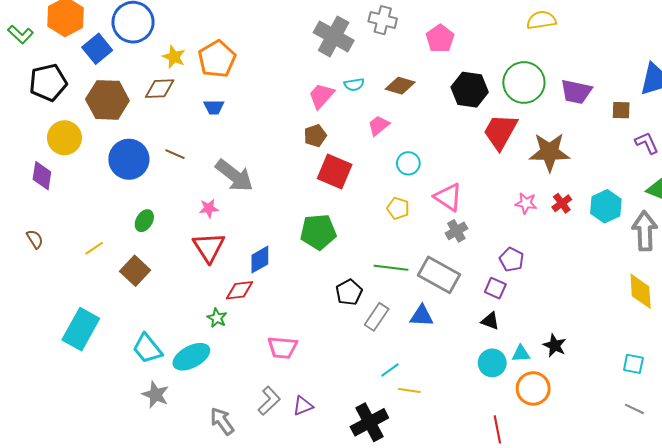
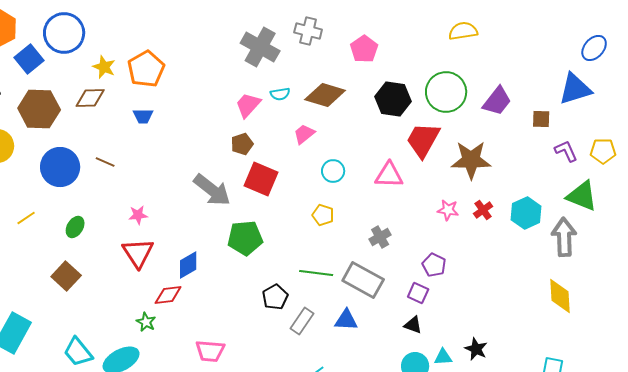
brown diamond: (400, 86) -> (325, 95), size x1.4
purple trapezoid: (576, 92) -> (497, 101), turned -64
gray arrow: (234, 176) -> (212, 190), moved
pink triangle: (448, 197) -> (389, 175), moved, turned -32
yellow line: (94, 248) -> (26, 218), moved

